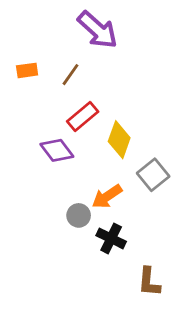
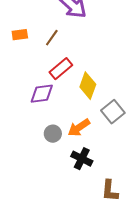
purple diamond: (57, 150) -> (42, 94), turned -60
gray circle: (79, 215) -> (53, 134), moved

